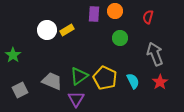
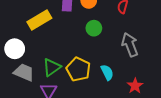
white circle: (47, 30) -> (15, 49), moved
yellow rectangle: (67, 30) -> (39, 20), size x1.6
red star: (160, 82) -> (135, 86), moved

